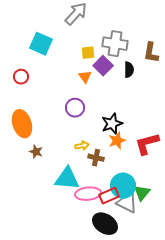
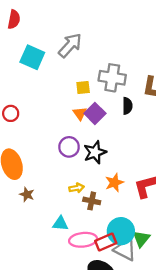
cyan square: (41, 44) -> (32, 57), moved
purple square: (103, 66) -> (95, 113), moved
black star: (112, 124) -> (95, 152), moved
cyan triangle: (67, 179) -> (60, 224), size x0.6

